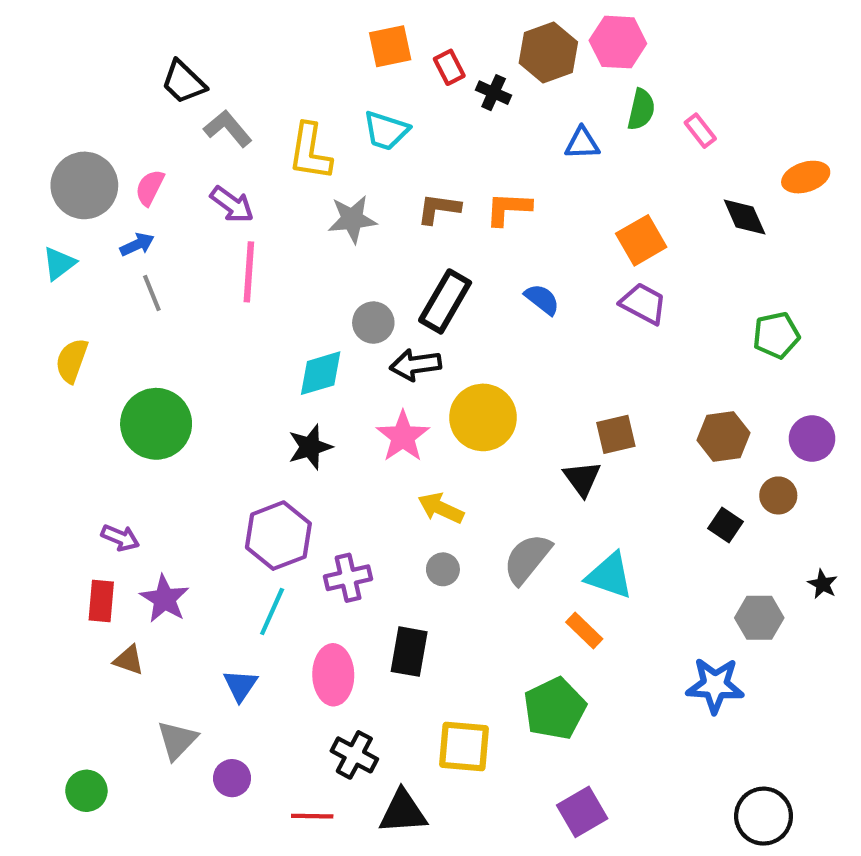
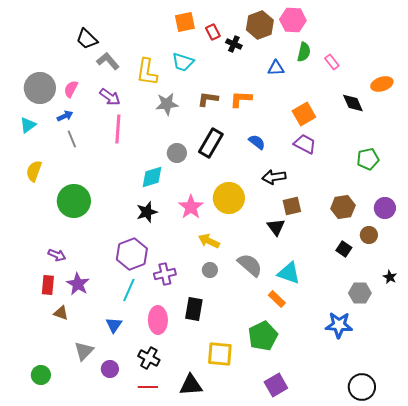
black arrow: (416, 365) -> (274, 177), moved
gray semicircle: (527, 559) -> (250, 265), turned 92
black cross: (354, 755) -> (149, 358), moved

